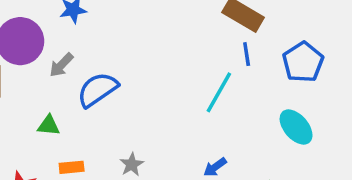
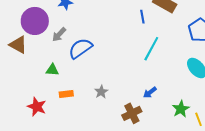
blue line: (247, 54) -> (142, 17), moved

